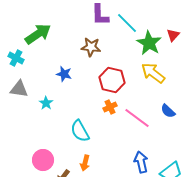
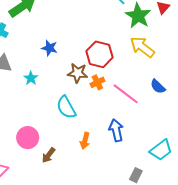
brown star: (91, 47) -> (78, 73), moved
blue arrow: (141, 162) -> (116, 130), moved
orange arrow: (85, 163) -> (85, 141), moved

